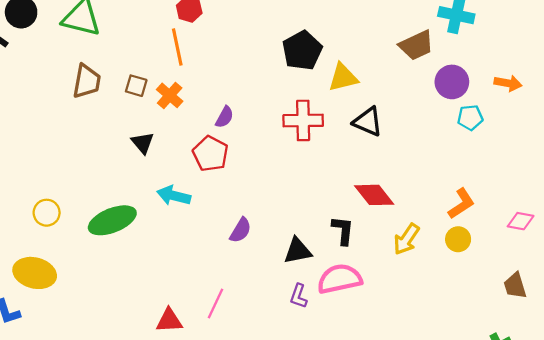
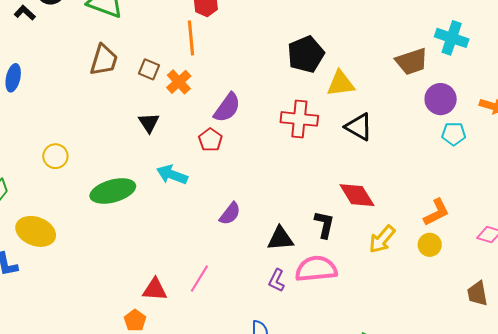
purple semicircle: (225, 117) -> (227, 108), size x1.5
red pentagon: (210, 154) -> (210, 140), size x0.7
yellow circle: (47, 213) -> (55, 156), moved

